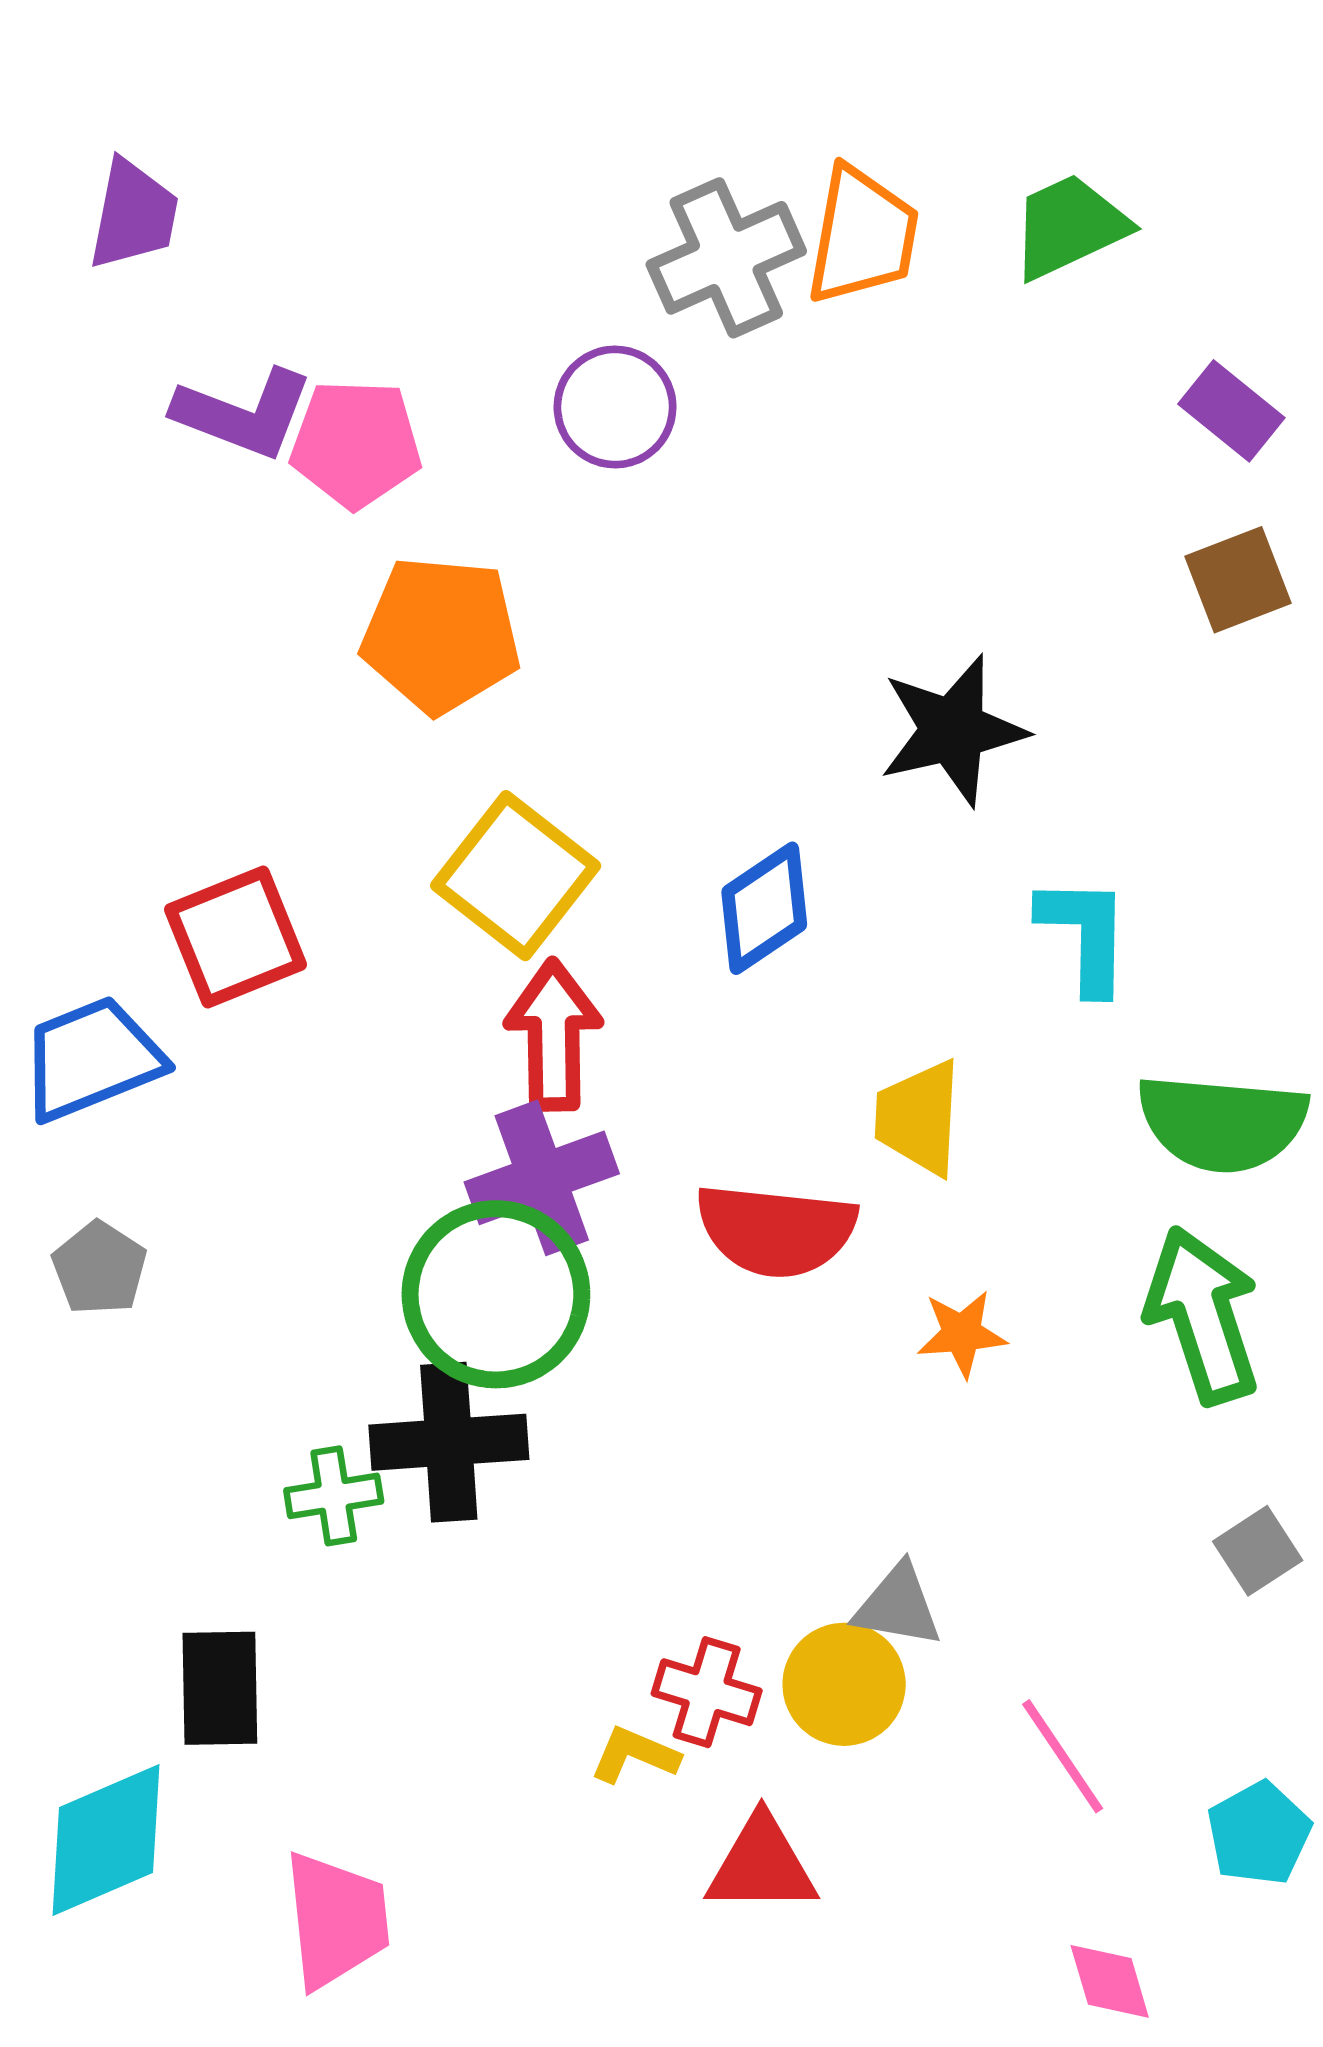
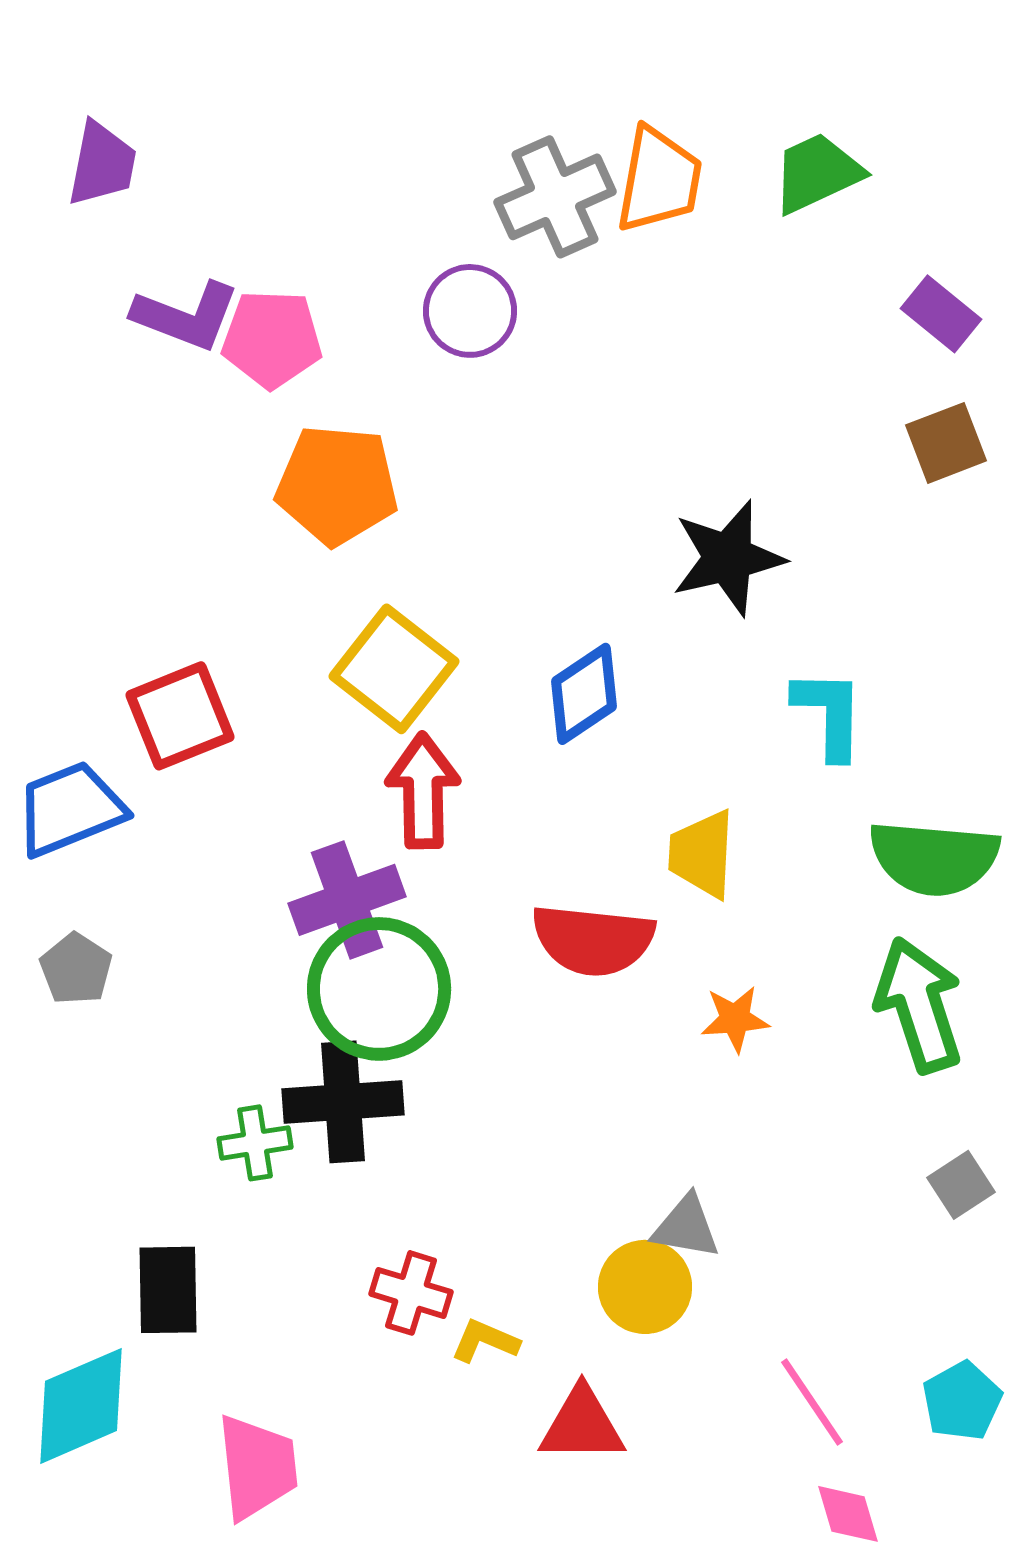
purple cross: (542, 1178) -> (347, 900), moved
red cross: (707, 1692) -> (411, 1293), moved
pink line: (1063, 1756) -> (812, 1402), moved

